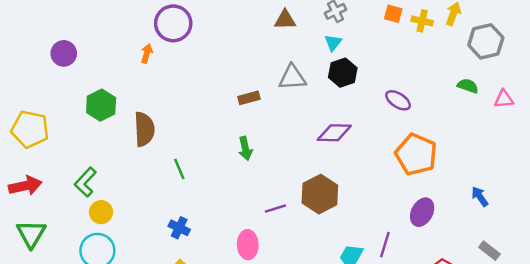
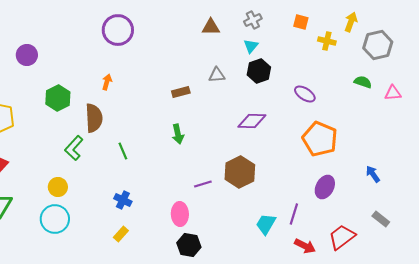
yellow cross: (422, 21) -> (327, 41), moved
orange arrow: (147, 53) -> (107, 82), moved
gray triangle: (292, 77) -> (217, 75), size x0.7
green L-shape: (85, 182) -> (74, 148), moved

